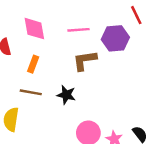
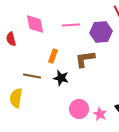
brown L-shape: (85, 60) -> (85, 59), moved
orange rectangle: (33, 64) -> (53, 56), moved

